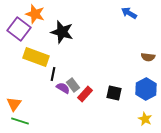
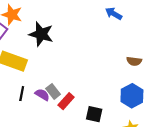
black line: (53, 74) -> (22, 94), moved
black square: (114, 93) -> (94, 114), moved

